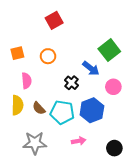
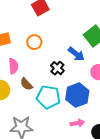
brown semicircle: (39, 108) -> (26, 84), moved
pink arrow: (79, 141) -> (77, 123), moved

